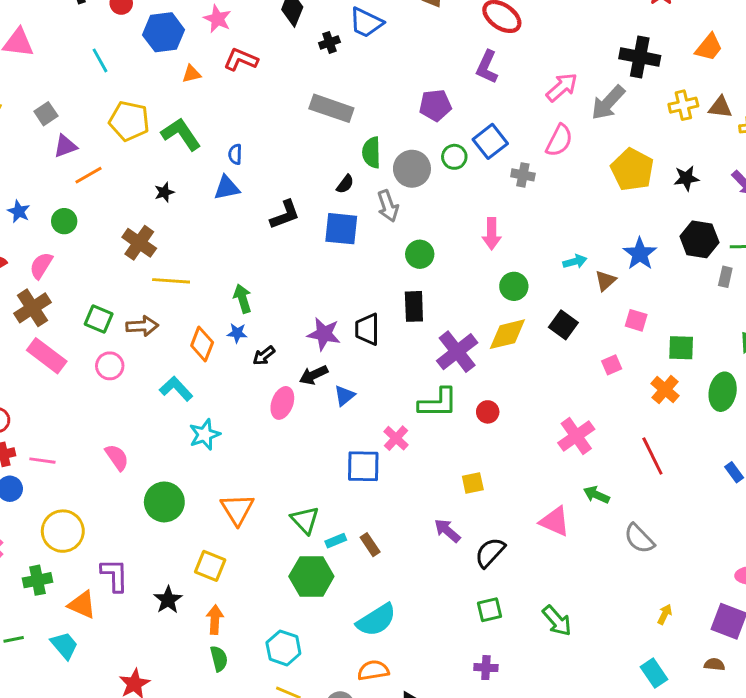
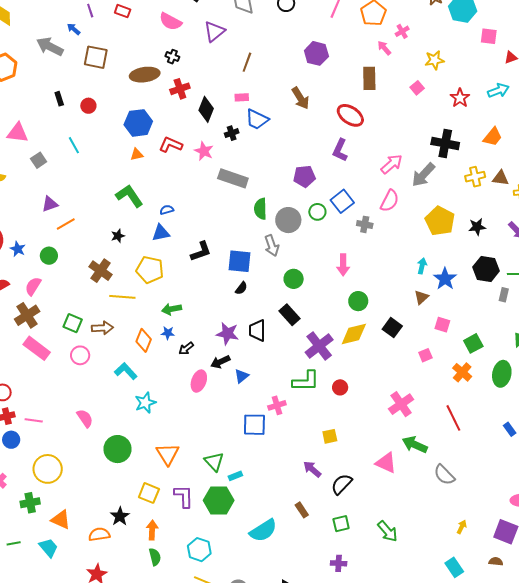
pink star: (217, 19) -> (204, 151), moved
blue hexagon: (164, 32) -> (138, 123), moved
gray square: (46, 114) -> (39, 160), moved
yellow pentagon: (129, 121) -> (150, 270), moved
blue semicircle: (235, 154) -> (167, 210), turned 72
black semicircle: (345, 184) -> (241, 288), moved
cyan arrow: (575, 262) -> (422, 266), moved, turned -63
green arrow: (243, 299) -> (172, 309), turned -84
black rectangle: (414, 306) -> (289, 315), turned -40
green square: (681, 348) -> (473, 343), turned -30
pink cross: (396, 438) -> (277, 405), turned 30
green arrow: (596, 495) -> (415, 445), size x1.4
brown rectangle: (370, 545) -> (302, 510), moved
purple L-shape: (115, 575) -> (184, 496), moved
orange semicircle: (373, 670) -> (99, 534), moved

